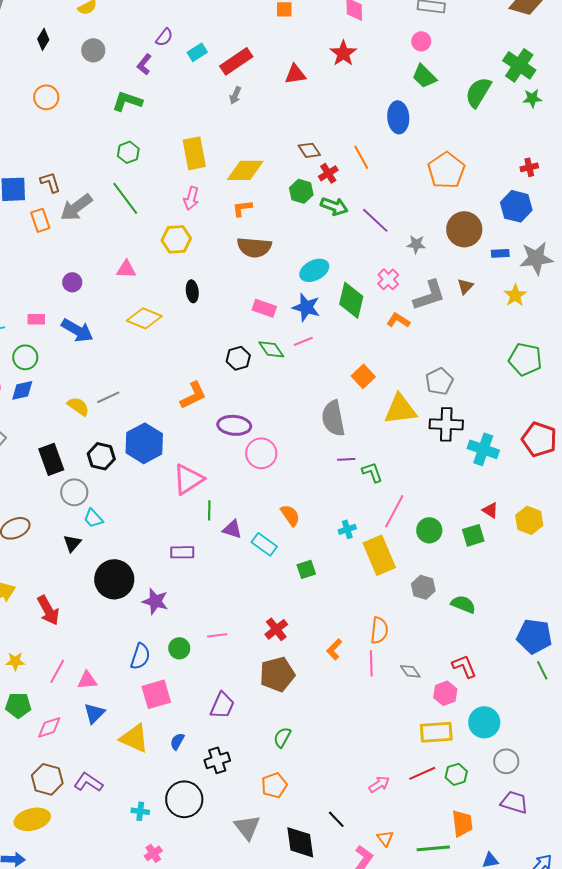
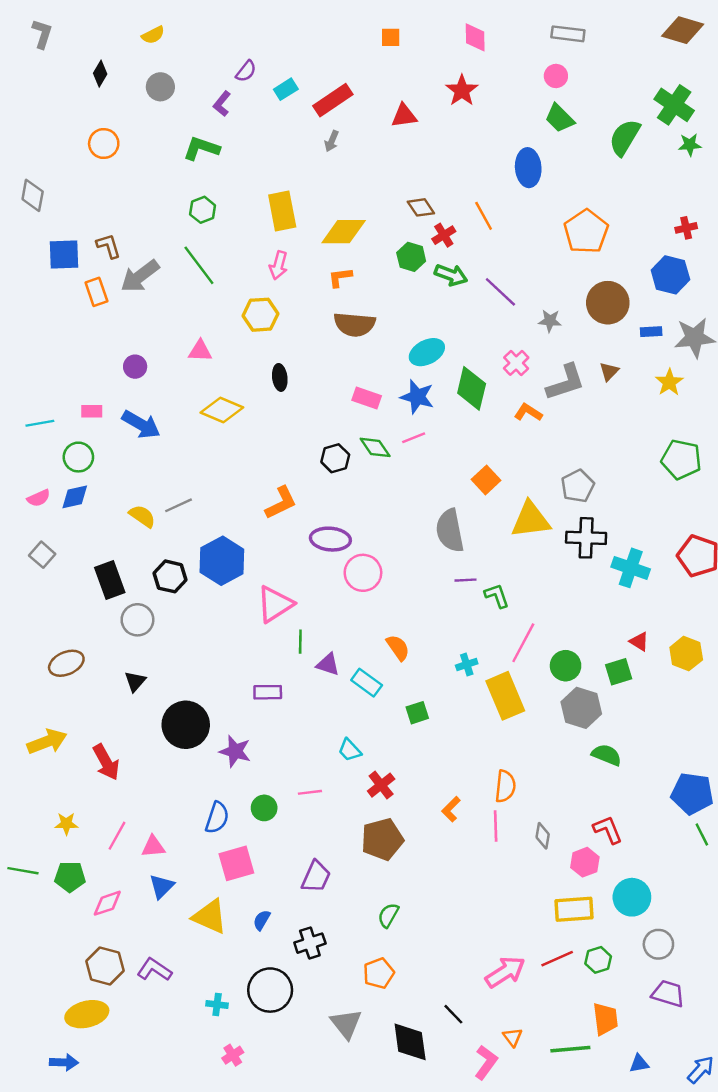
cyan trapezoid: (93, 518) -> (350, 750), moved
gray hexagon: (423, 587) -> (581, 708), moved, size x1.4
gray diamond: (410, 671) -> (543, 836), turned 45
pink arrow: (379, 784) -> (505, 972), size x1.6

